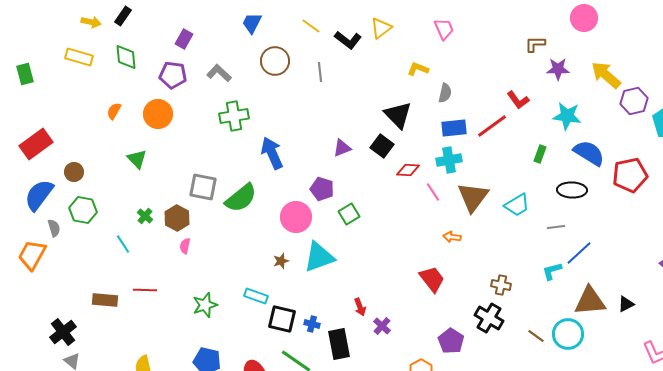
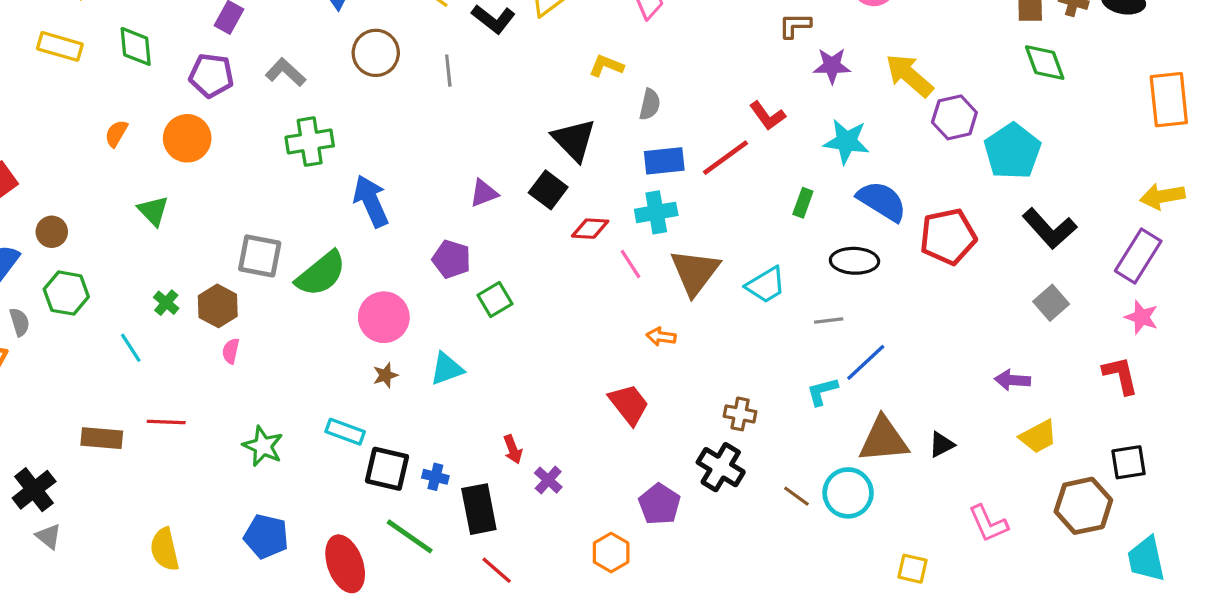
pink circle: (296, 217) -> (384, 317), moved
cyan triangle: (319, 257) -> (447, 369), size x0.7
green star: (205, 305) -> (263, 446), turned -30

